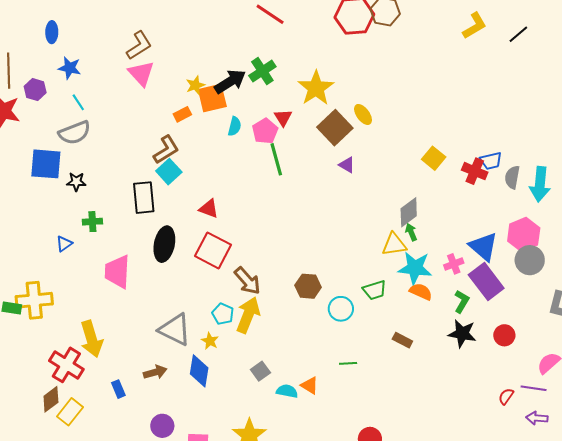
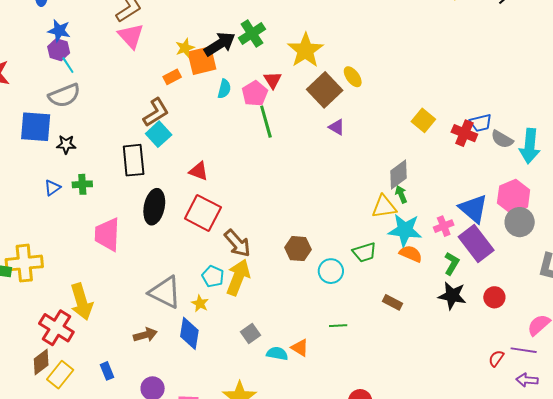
purple hexagon: (35, 90) -> (59, 50), moved
gray semicircle: (512, 177) -> (502, 139), turned -70
blue triangle: (64, 244) -> (52, 188), moved
blue rectangle: (118, 389) -> (107, 371), moved

